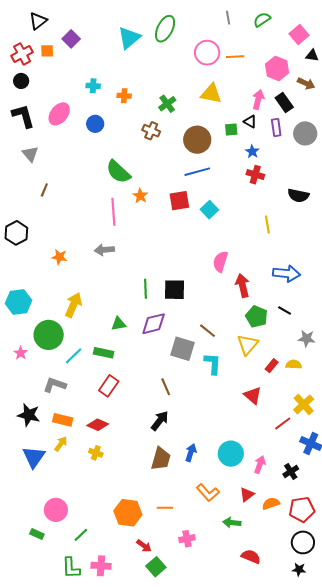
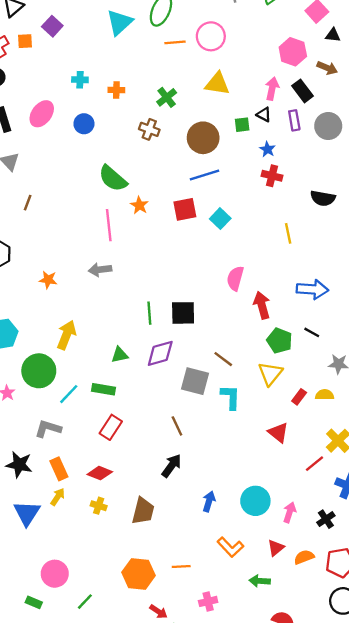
orange line: (235, 57) -> (175, 42), moved
orange rectangle: (63, 420) -> (59, 469), turned 54
brown trapezoid: (161, 459) -> (143, 511), moved

